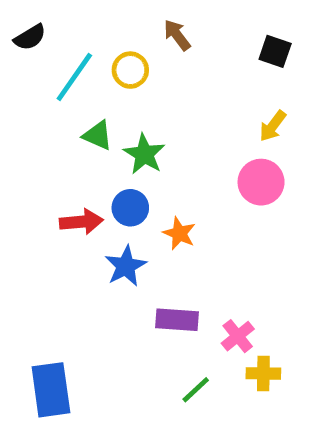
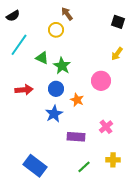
brown arrow: (177, 35) -> (67, 14), moved
cyan line: (74, 77) -> (19, 45), moved
pink circle: (261, 182) -> (101, 81), moved
red arrow: (81, 222) -> (24, 90), moved
pink cross: (238, 336) -> (106, 127), moved
blue rectangle: (51, 390) -> (35, 166), moved, turned -45

